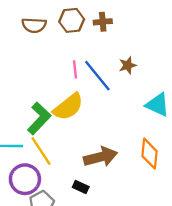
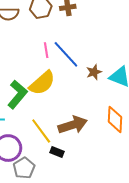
brown star: (128, 65) -> (94, 72), moved
yellow line: (41, 151) -> (41, 131), moved

